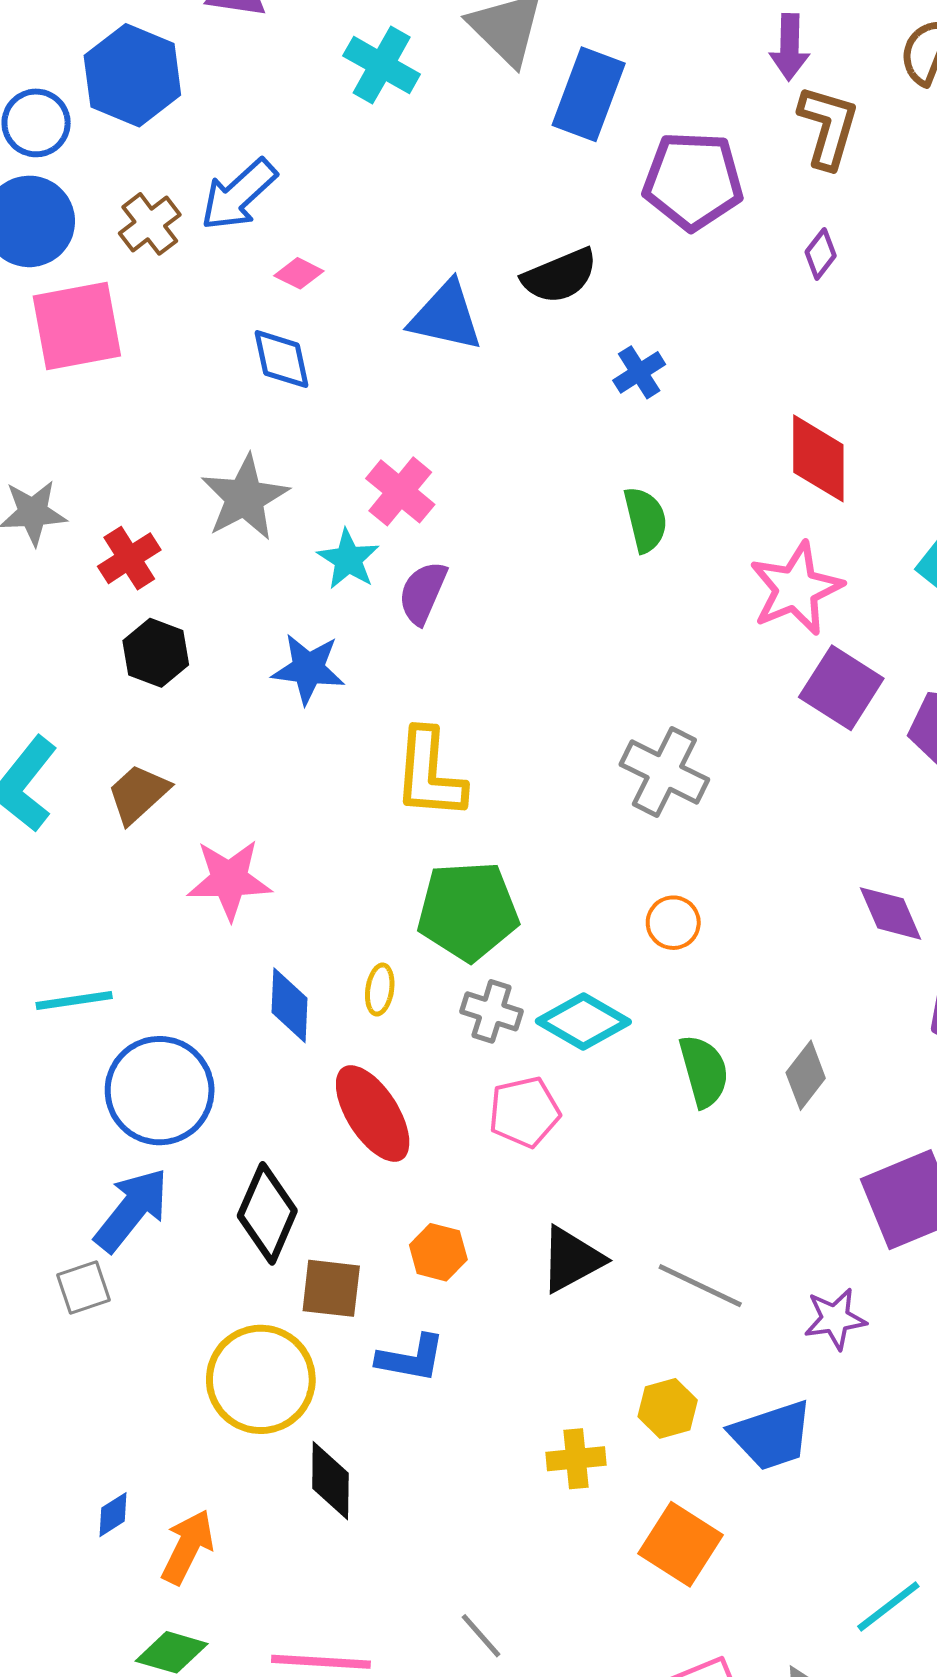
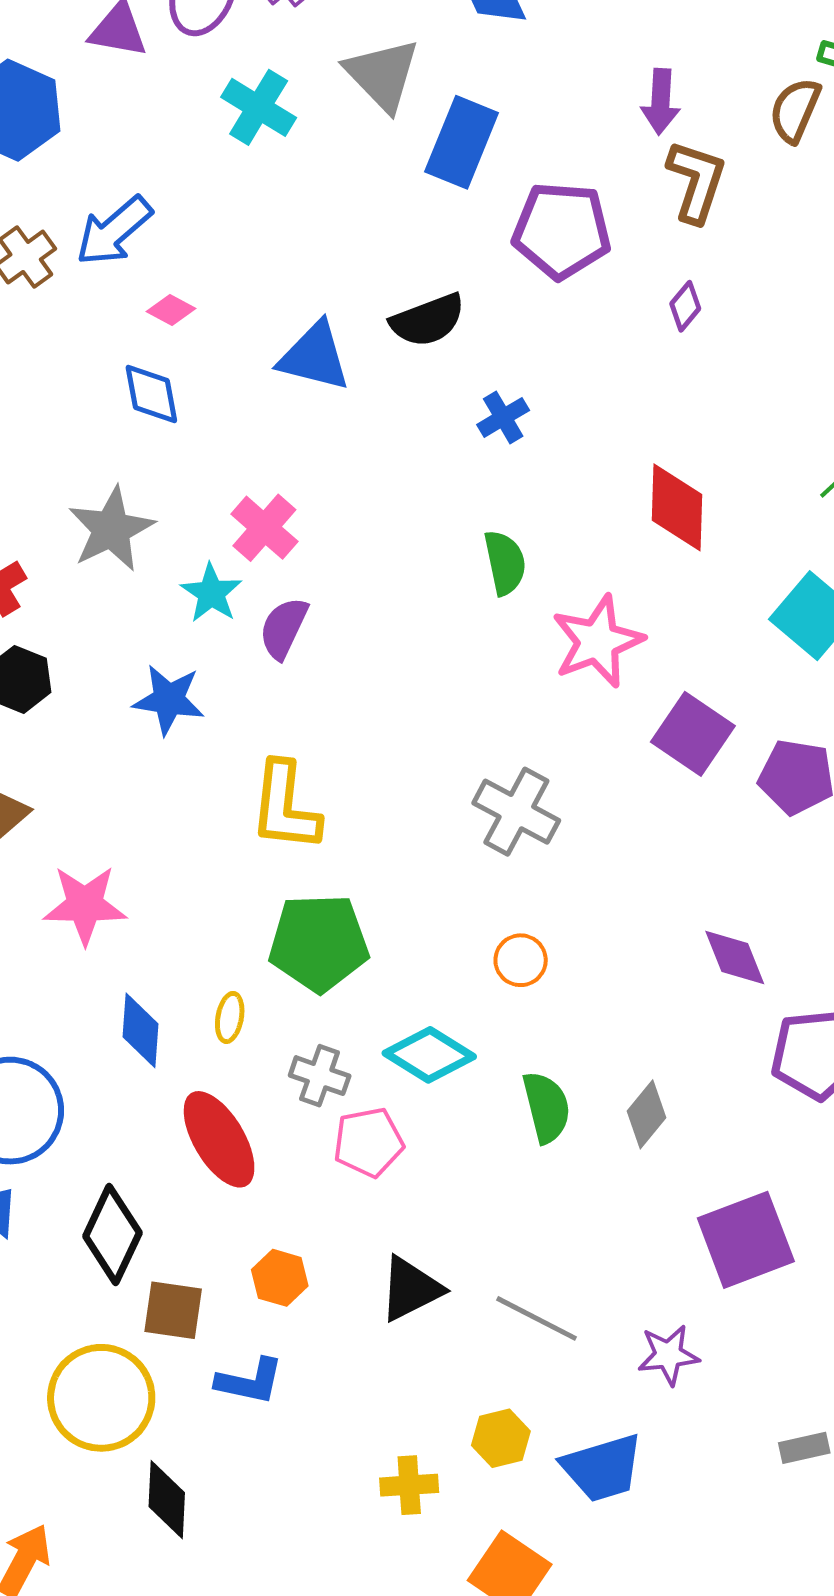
pink star: (796, 589) -> (598, 641), moved
gray cross: (492, 1011) -> (320, 1076), moved

